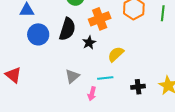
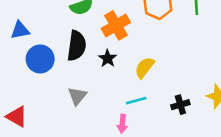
gray triangle: (72, 76) -> (77, 96), moved

